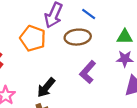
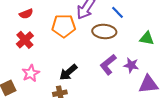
orange pentagon: (33, 38) -> (64, 26), turned -30
purple star: (125, 59) -> (131, 65), moved

